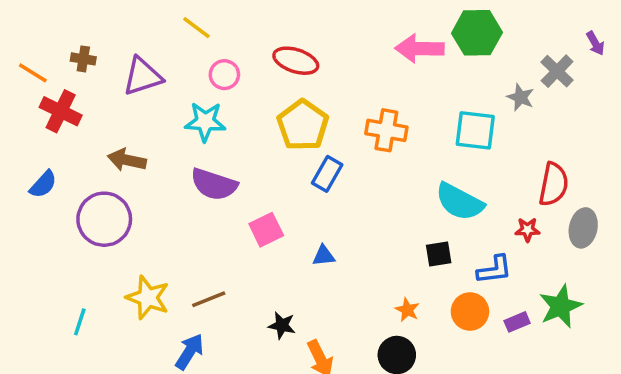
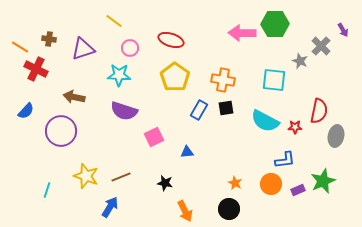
blue rectangle: (327, 174) -> (199, 110), moved
red star: (527, 230) -> (295, 127), moved
black square: (439, 254) -> (226, 108), moved
black star: (282, 325) -> (165, 183), moved

